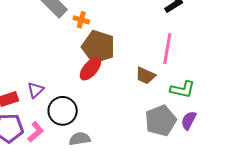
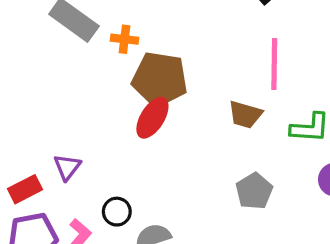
black circle: (63, 111) -> (117, 212), moved, size x0.6
gray pentagon: (161, 121) -> (254, 191), moved, size x0.7

